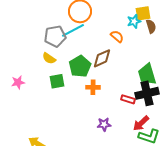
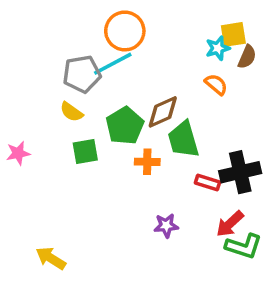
brown semicircle: (151, 26) -> (247, 57), turned 40
orange semicircle: (117, 36) -> (216, 84), moved
green trapezoid: (147, 74) -> (183, 139), moved

